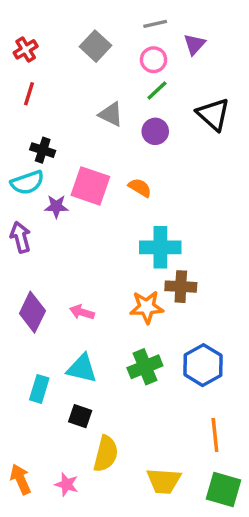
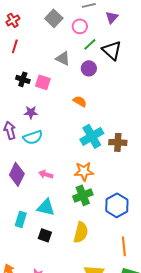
pink circle: (154, 60) -> (80, 26), moved
black triangle: (213, 114) -> (112, 50), moved
cyan semicircle: (27, 183) -> (33, 137), moved
pink square: (90, 186) -> (43, 82), moved, size x0.7
cyan cross: (160, 247) -> (92, 136), turned -30
brown cross: (181, 287) -> (118, 142), moved
green cross: (145, 367) -> (83, 195), moved
yellow semicircle: (106, 454) -> (81, 232), moved

